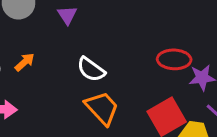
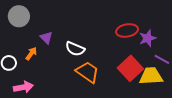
purple triangle: (67, 15) -> (46, 38), moved

